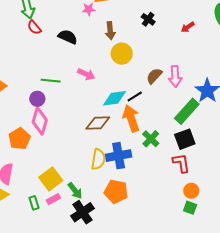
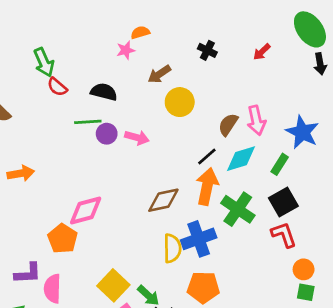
brown arrow: (110, 31) -> (159, 74), turned 72
green line: (51, 81) -> (88, 122), moved
cyan diamond: (115, 98) -> (241, 159), moved
purple circle: (37, 99) -> (107, 134), moved
green rectangle: (187, 111) -> (280, 164), size x0.6
orange arrow: (131, 118) -> (207, 186), turned 40
pink diamond: (40, 121) -> (86, 211), turned 68
green cross: (151, 139) -> (238, 209), size x1.4

